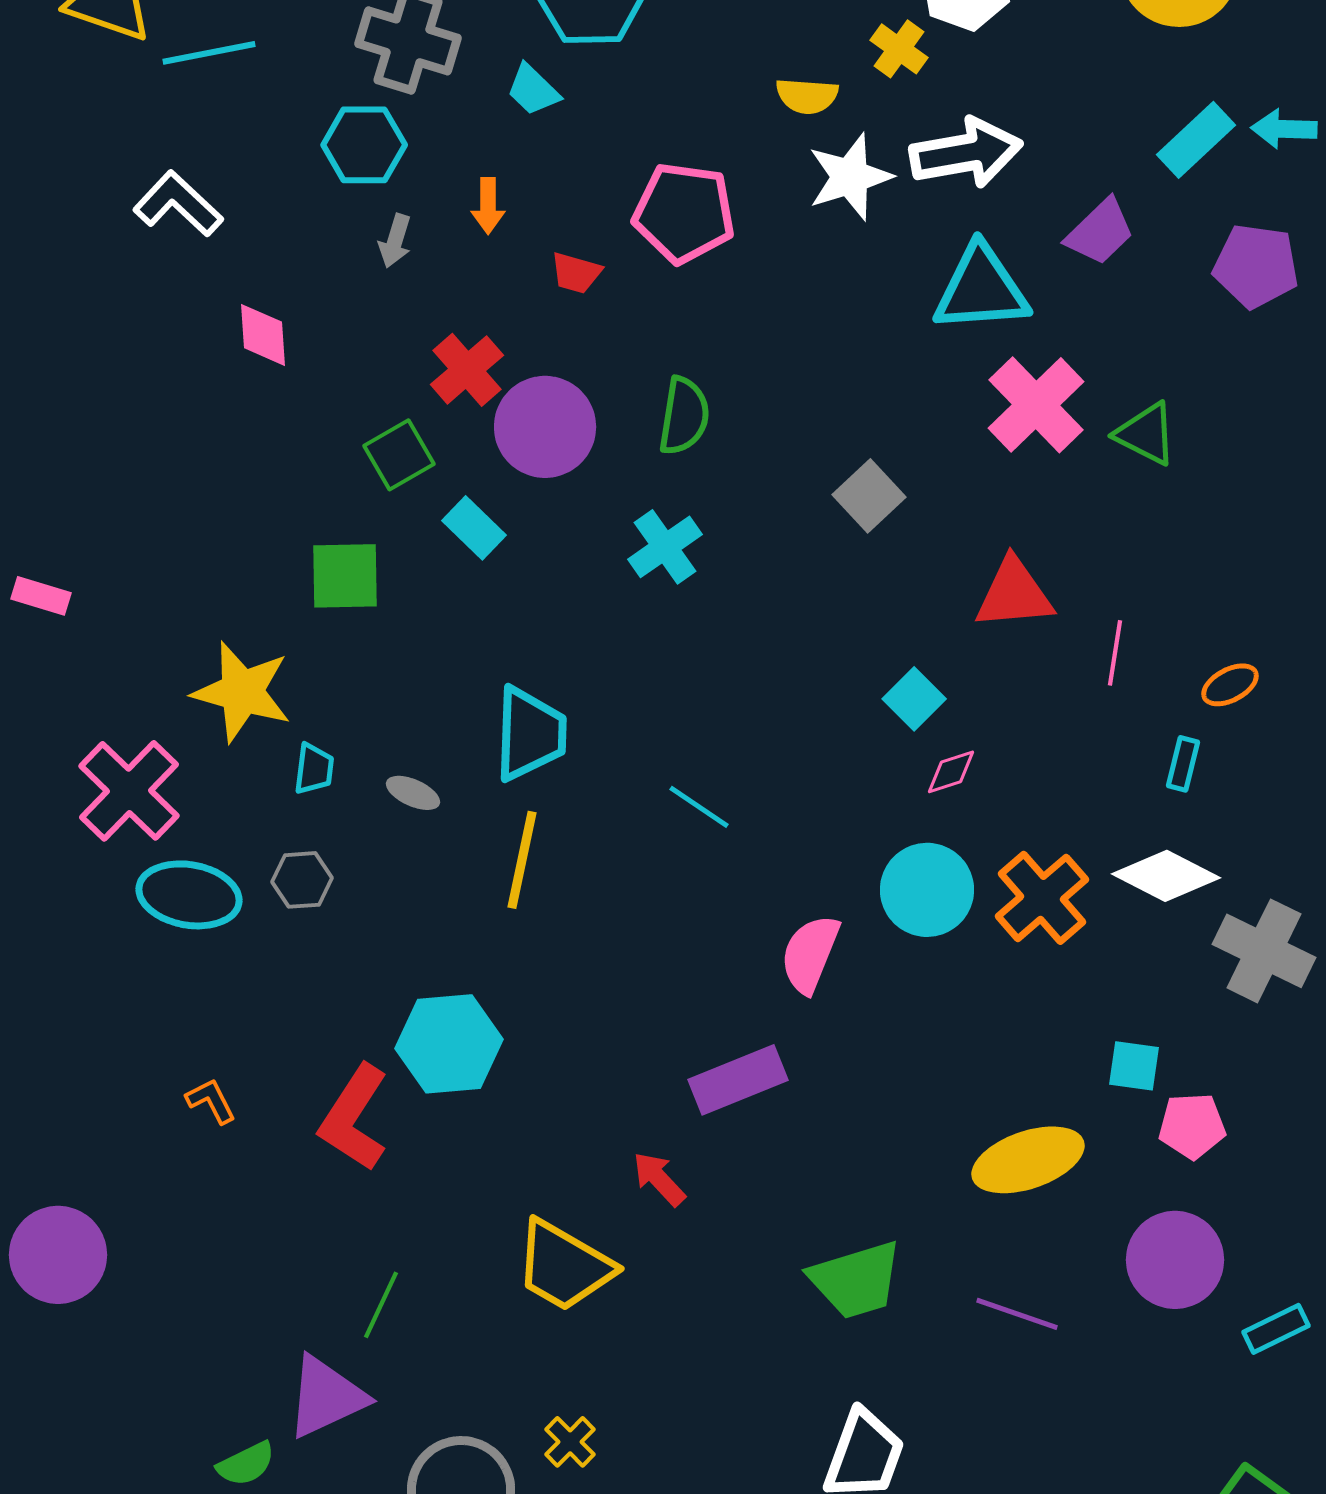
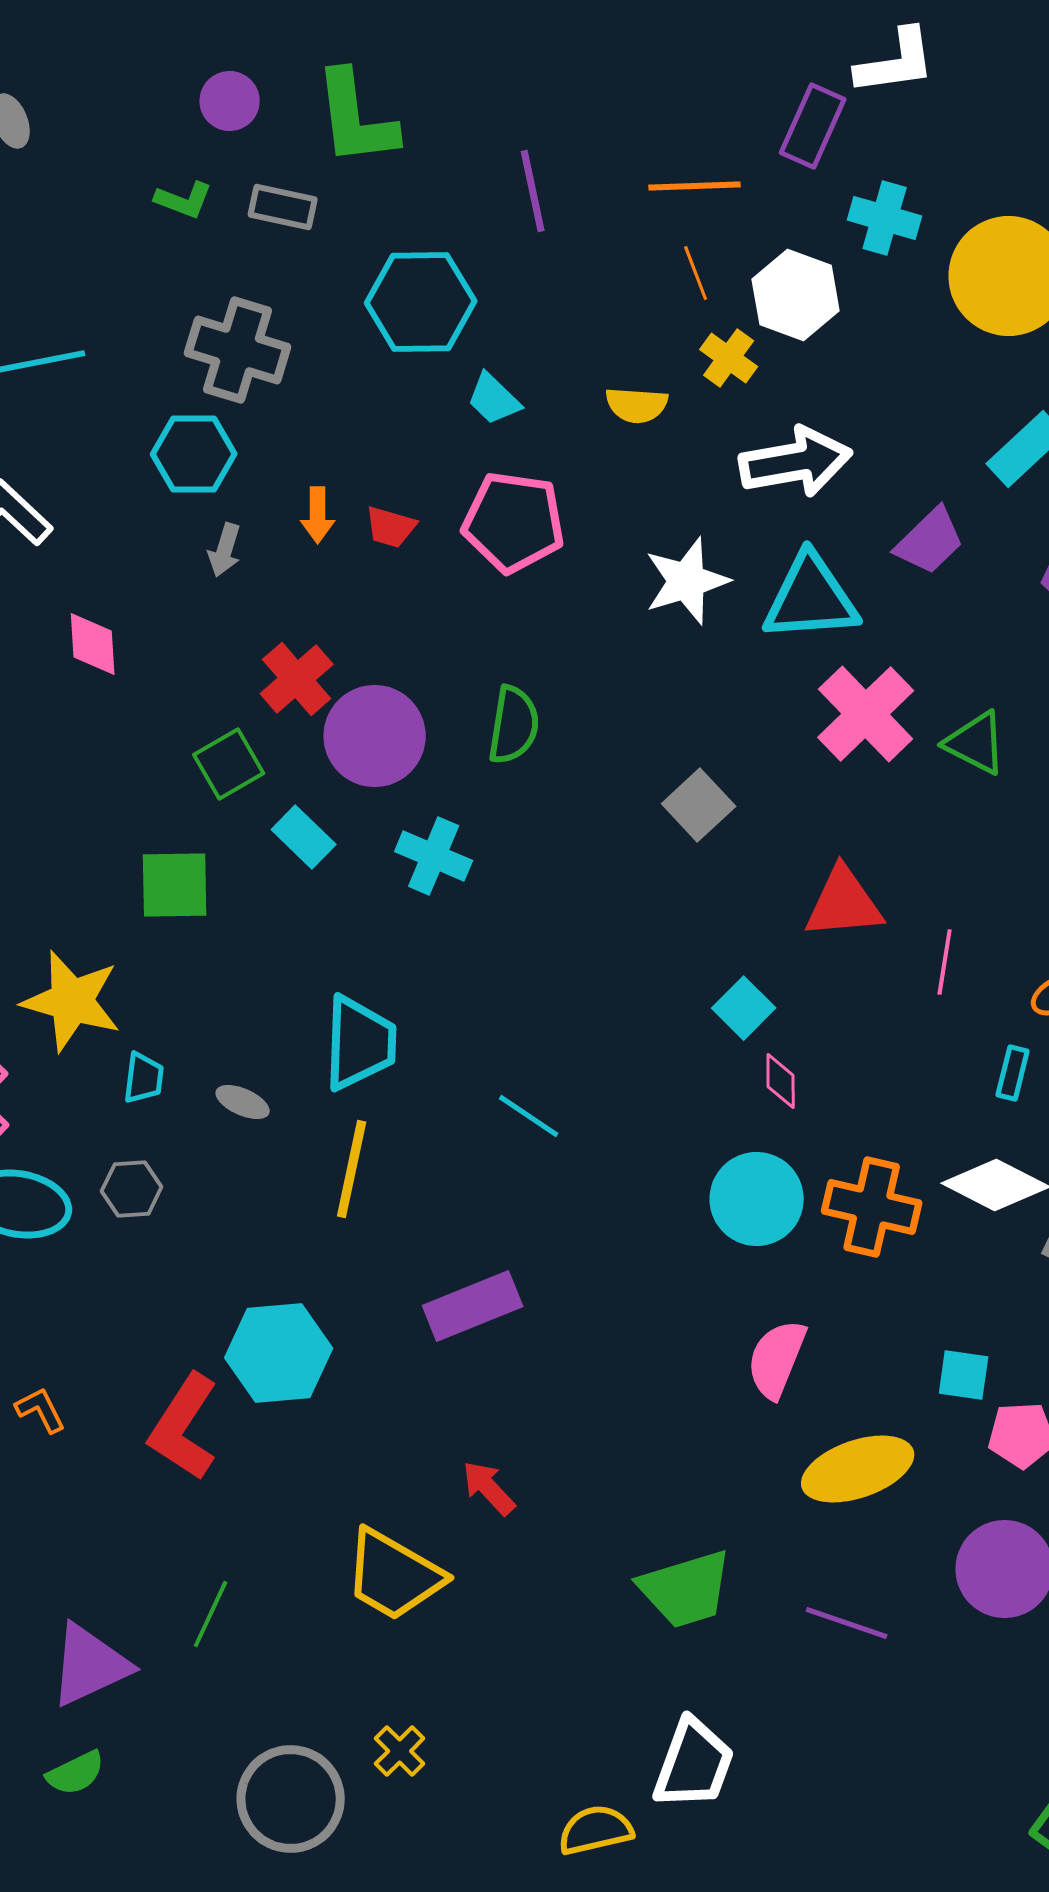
cyan trapezoid: (533, 90) -> (494, 399), moved
white star: (850, 177) -> (687, 581), moved
red trapezoid: (576, 273) -> (391, 527), moved
cyan cross: (665, 547) -> (434, 856), moved, turned -32
pink diamond: (951, 772) -> (781, 1081), turned -72
orange cross: (1042, 898) -> (872, 1207), turned -36
pink semicircle: (810, 954) -> (777, 1359), moved
purple rectangle: (738, 1080) -> (473, 1306), moved
purple triangle: (326, 1397) -> (90, 1665), moved

